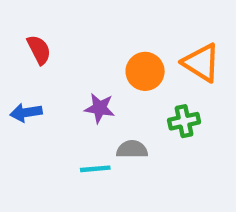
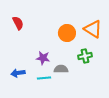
purple star: (100, 108) -> (43, 58), moved
blue arrow: (26, 112) -> (18, 73), moved

